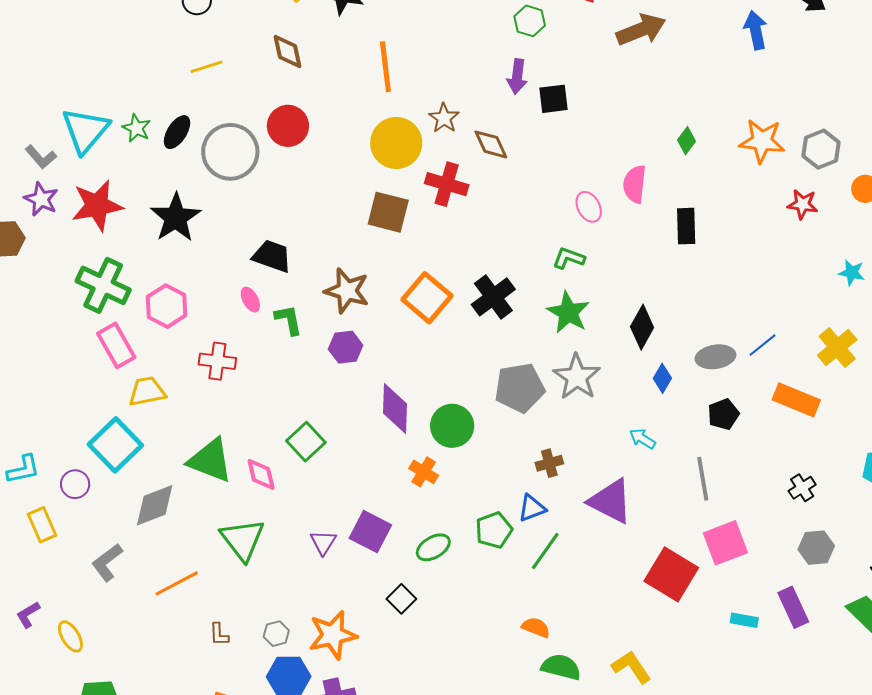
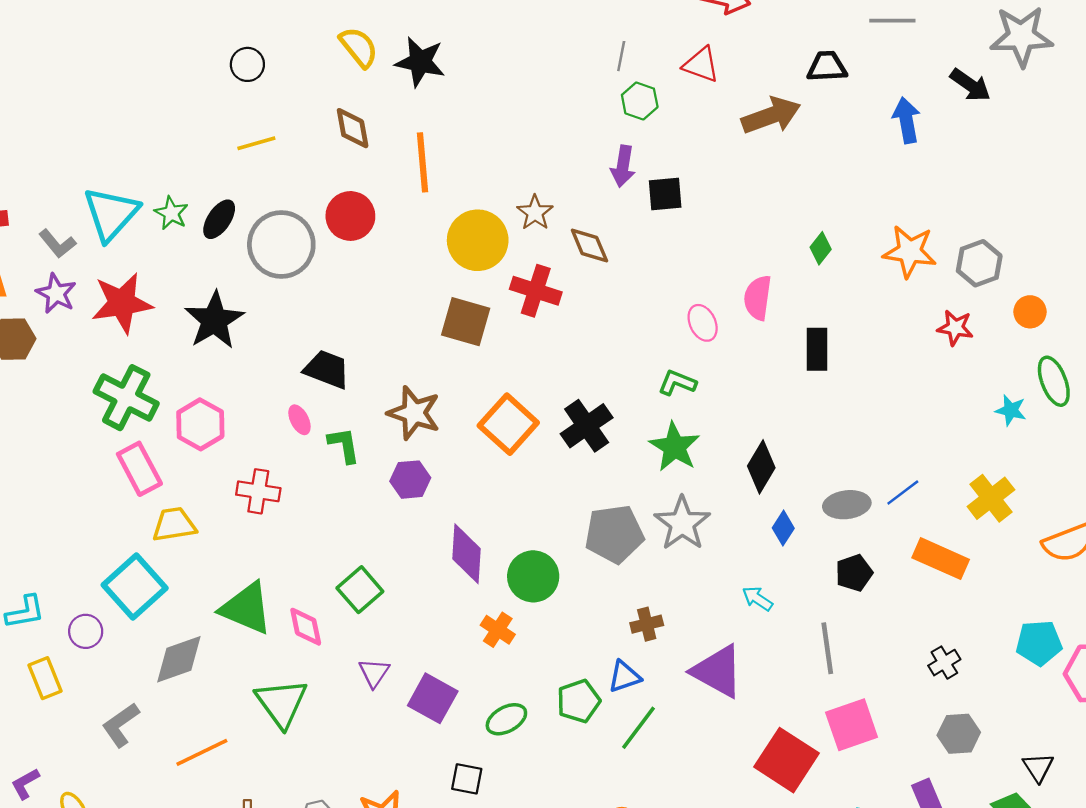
orange line: (385, 67) -> (422, 162), moved
purple triangle: (323, 542) -> (374, 673), moved
black square: (401, 599) -> (467, 779), turned -36

